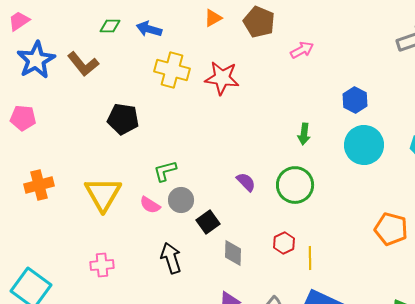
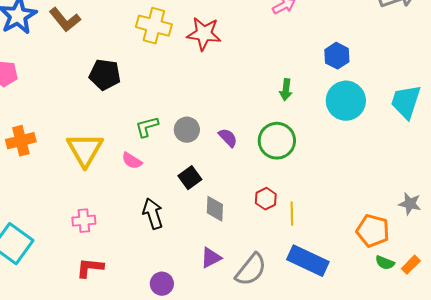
gray circle: (181, 200) -> (187, 130), moved
orange pentagon: (391, 229) -> (373, 231), moved

